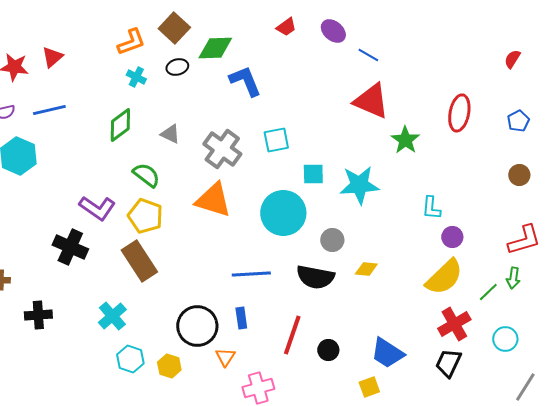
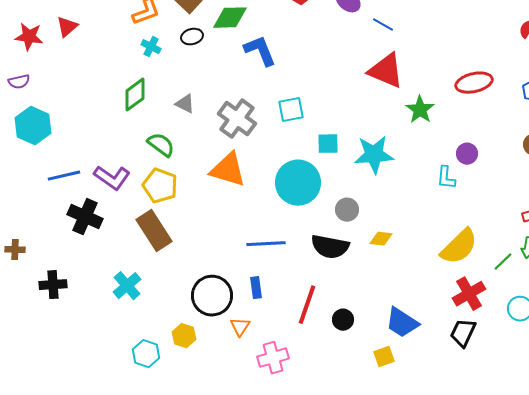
blue line: (49, 110) -> (64, 176), moved
red ellipse: (459, 113) -> (474, 83), turned 66
purple circle: (452, 237) -> (467, 154), moved
cyan hexagon: (130, 359) -> (146, 354), moved

